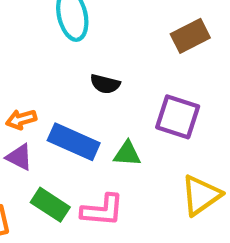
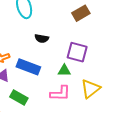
green triangle: (127, 154) -> (64, 71), moved
pink L-shape: (102, 210) -> (60, 93), moved

